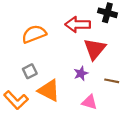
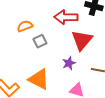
orange semicircle: (34, 34) -> (25, 26), size x0.7
gray square: (30, 71) -> (40, 41), moved

